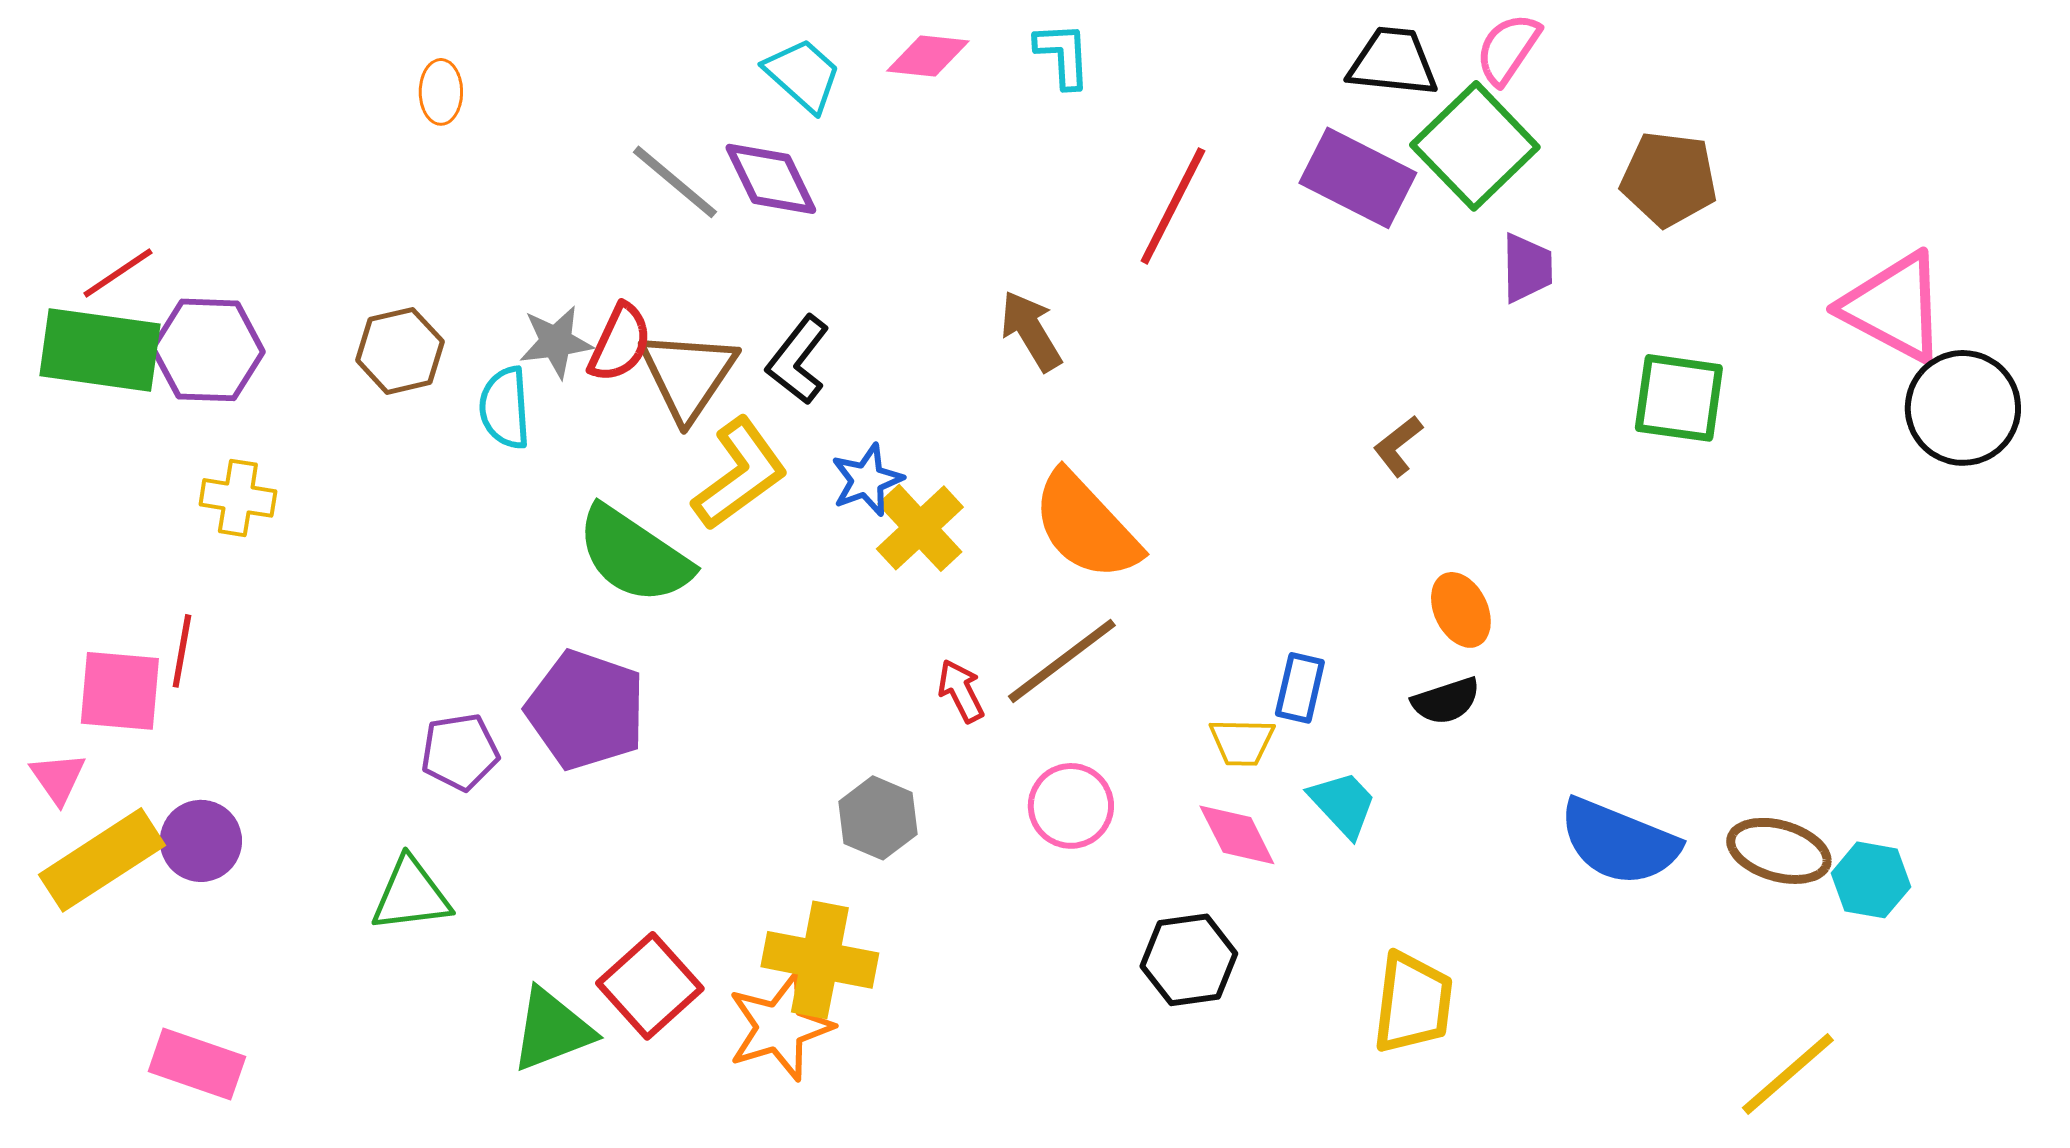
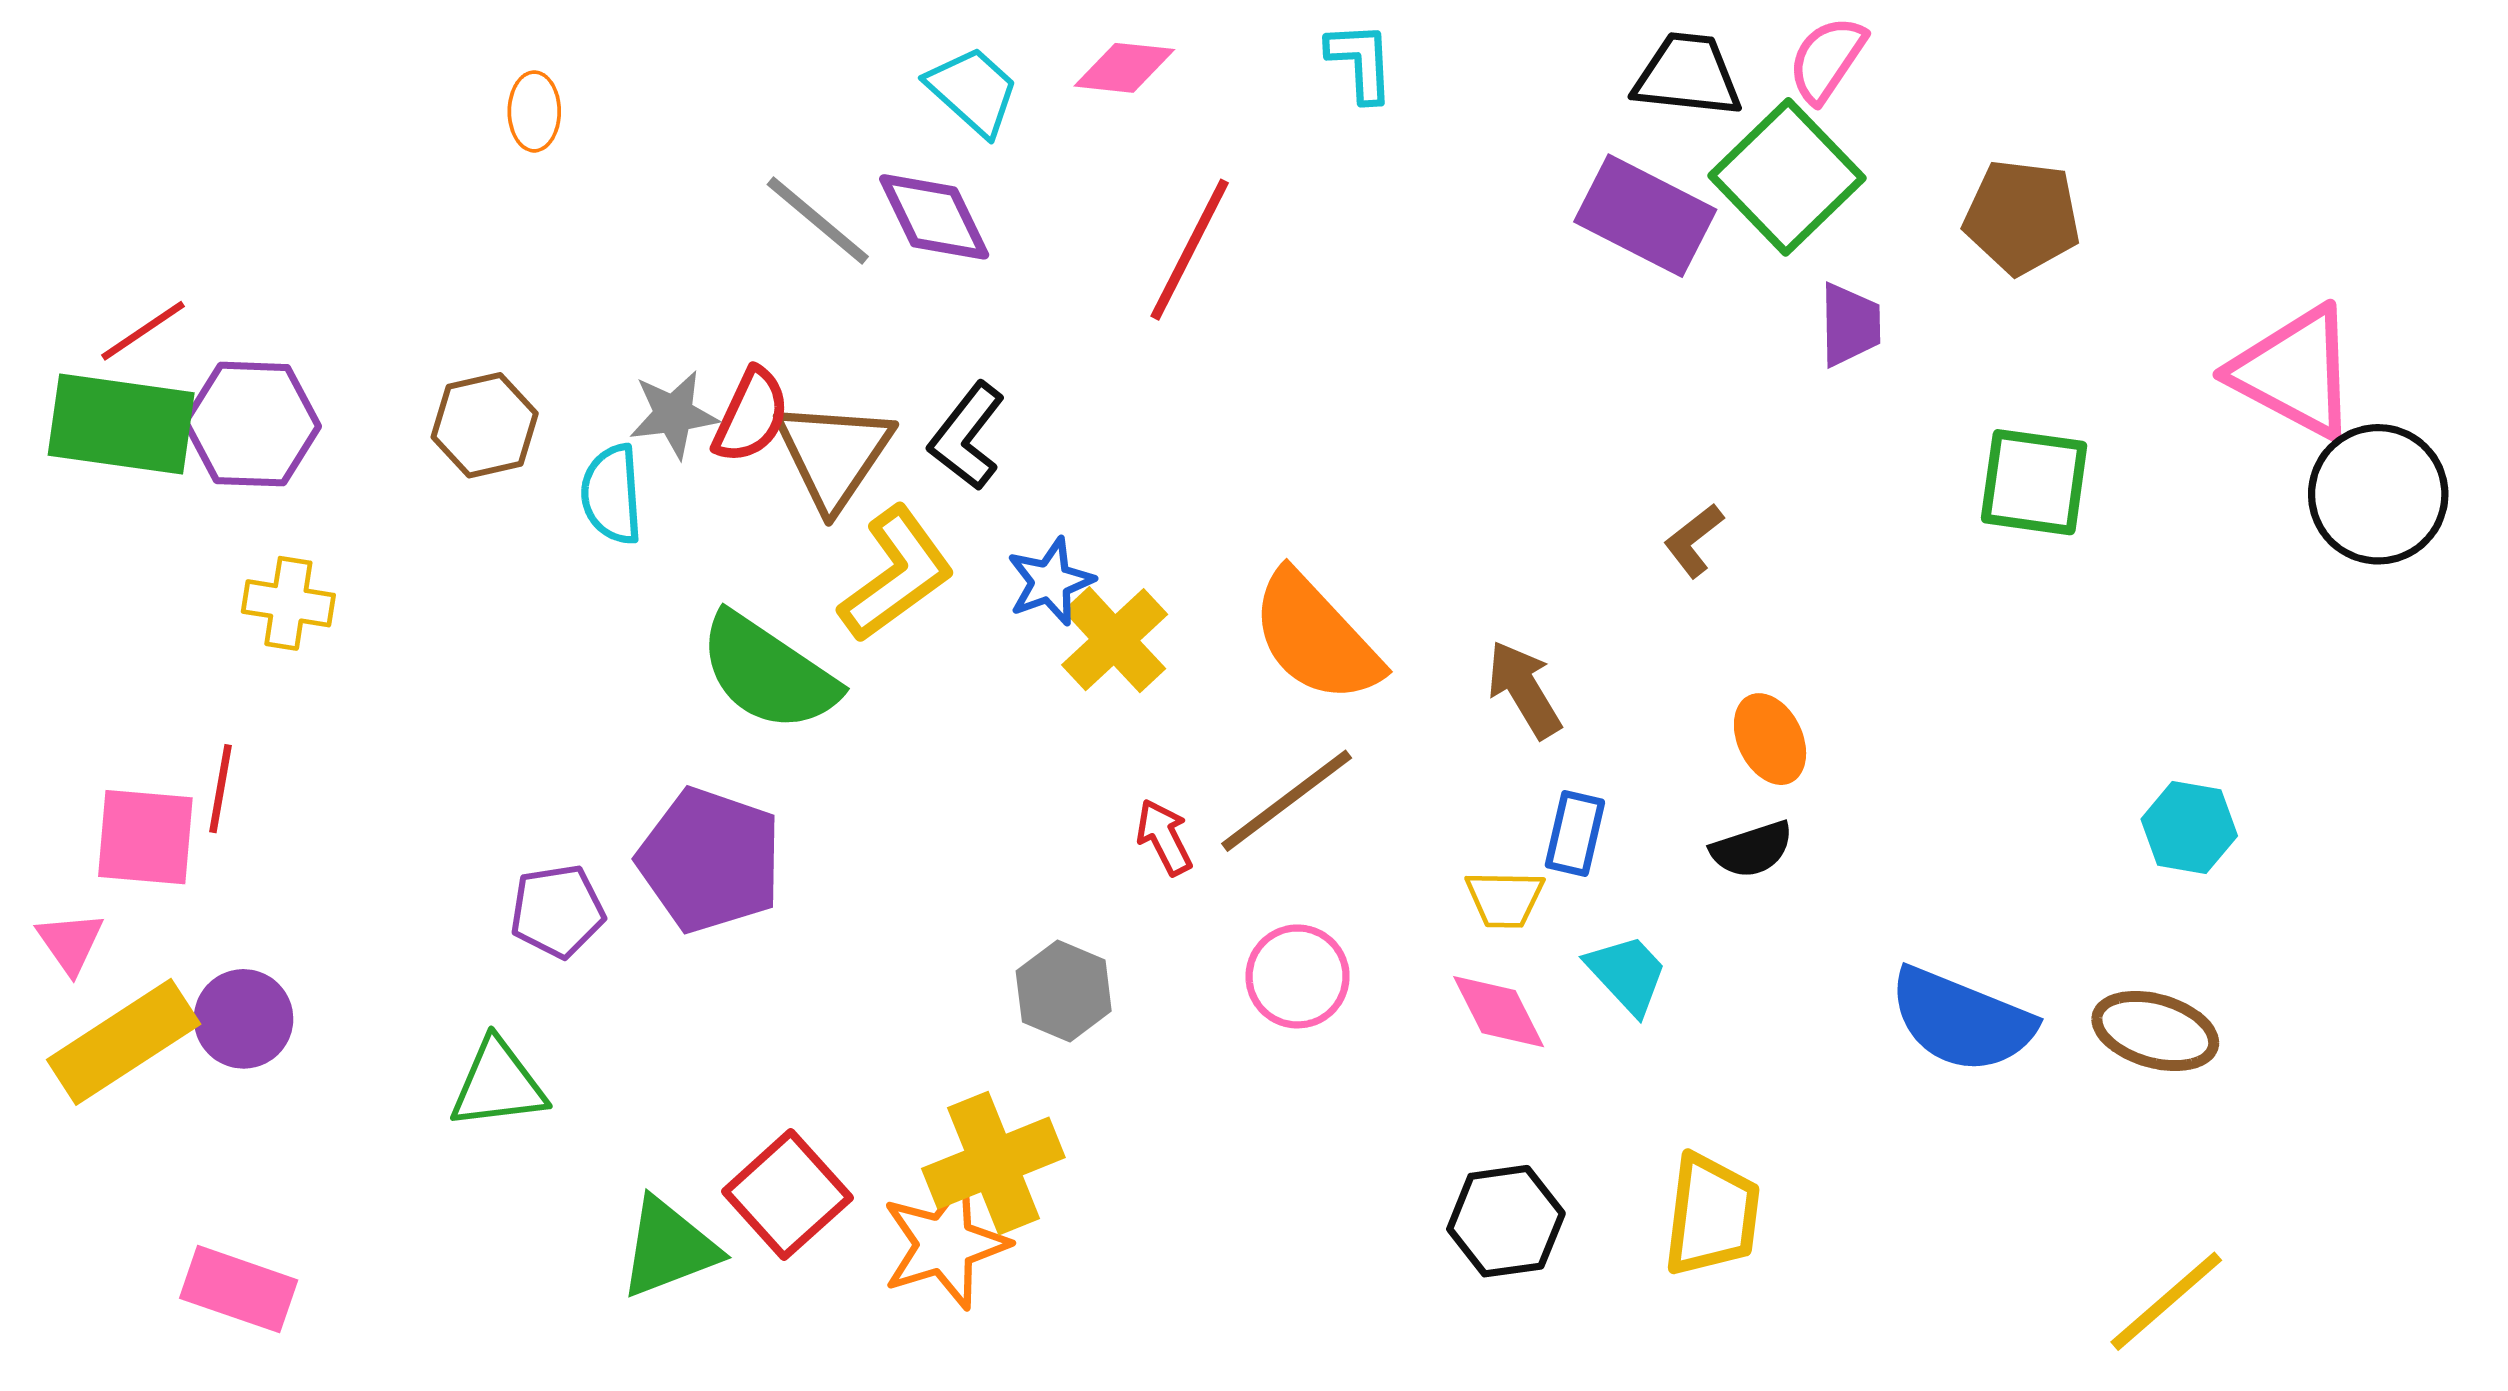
cyan L-shape: (1063, 55) -> (1361, 62), moved
red line: (1173, 206) -> (1190, 250), moved
brown arrow: (1031, 331) -> (1524, 689), moved
cyan hexagon: (1871, 880) -> (2189, 827), moved
yellow cross: (820, 960) -> (993, 1163), turned -33
black hexagon: (1189, 960) -> (1506, 1221), moved

